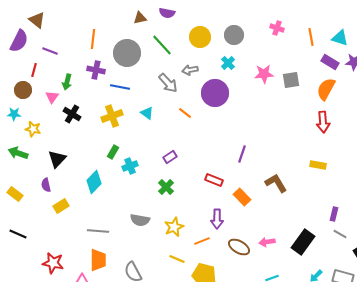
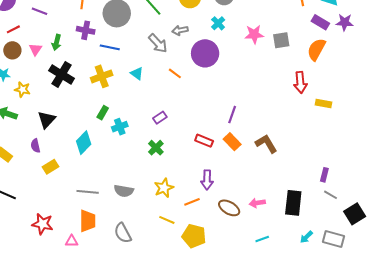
red line: (34, 70) -> (13, 29), moved, turned 48
pink triangle: (52, 97) -> (35, 49), moved
black cross: (72, 114) -> (62, 74), size x1.4
red arrow: (323, 122) -> (300, 82), moved
yellow rectangle: (318, 165) -> (323, 104), moved
orange rectangle: (242, 197) -> (232, 142), moved
gray semicircle: (140, 220) -> (124, 191), moved
black rectangle: (303, 242) -> (293, 203), turned -30

